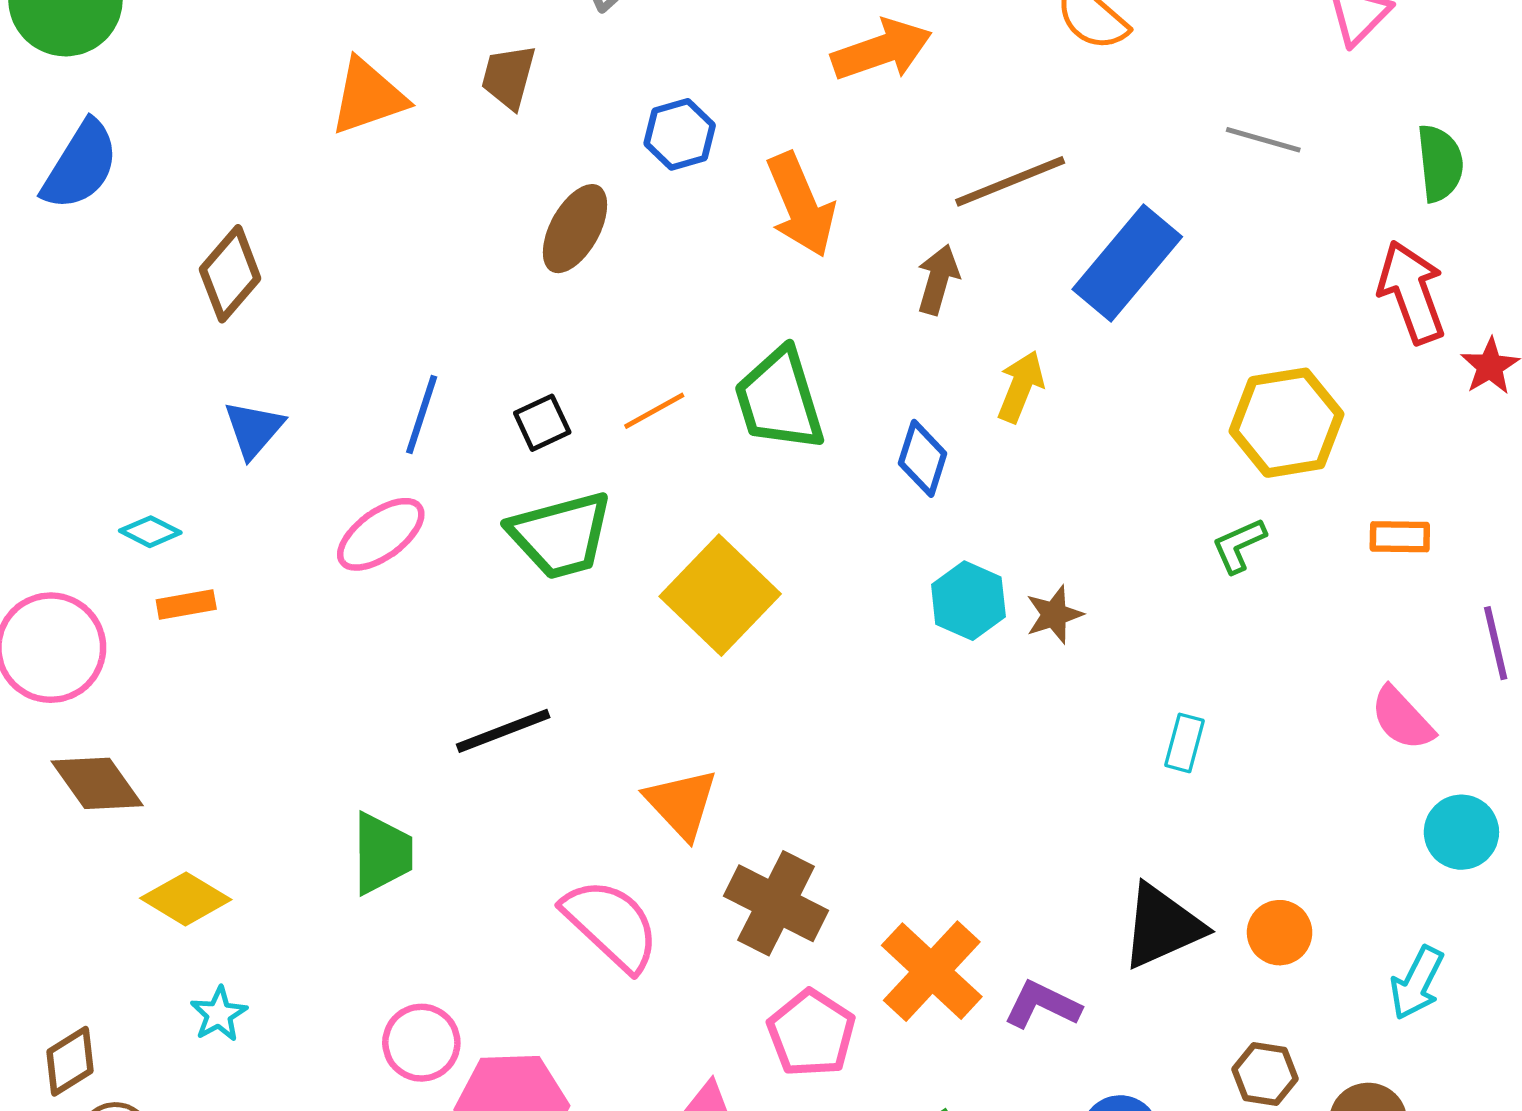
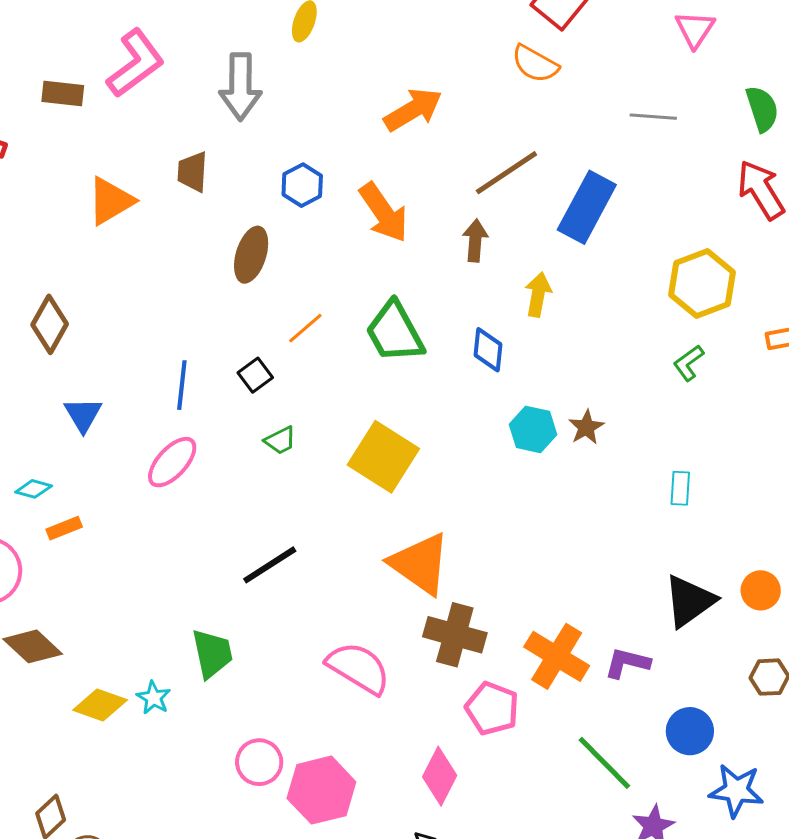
orange line: (654, 411) -> (305, 328), moved
green trapezoid: (561, 535) -> (280, 440), size x0.5
orange triangle: (681, 804) -> (420, 564), moved, size x1.4
cyan star: (219, 1014) -> (154, 698), moved

